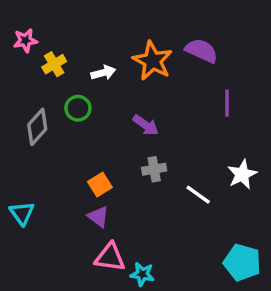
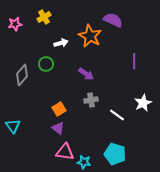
purple semicircle: (202, 51) -> (113, 20), moved
yellow cross: (54, 64) -> (44, 17), moved
cyan pentagon: (242, 262) -> (115, 154), moved

